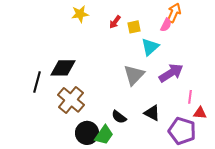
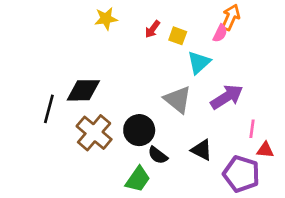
yellow square: (134, 27) -> (178, 36), turned 32
gray triangle: (134, 75) -> (178, 100), turned -35
black circle: (87, 133) -> (139, 130), moved

